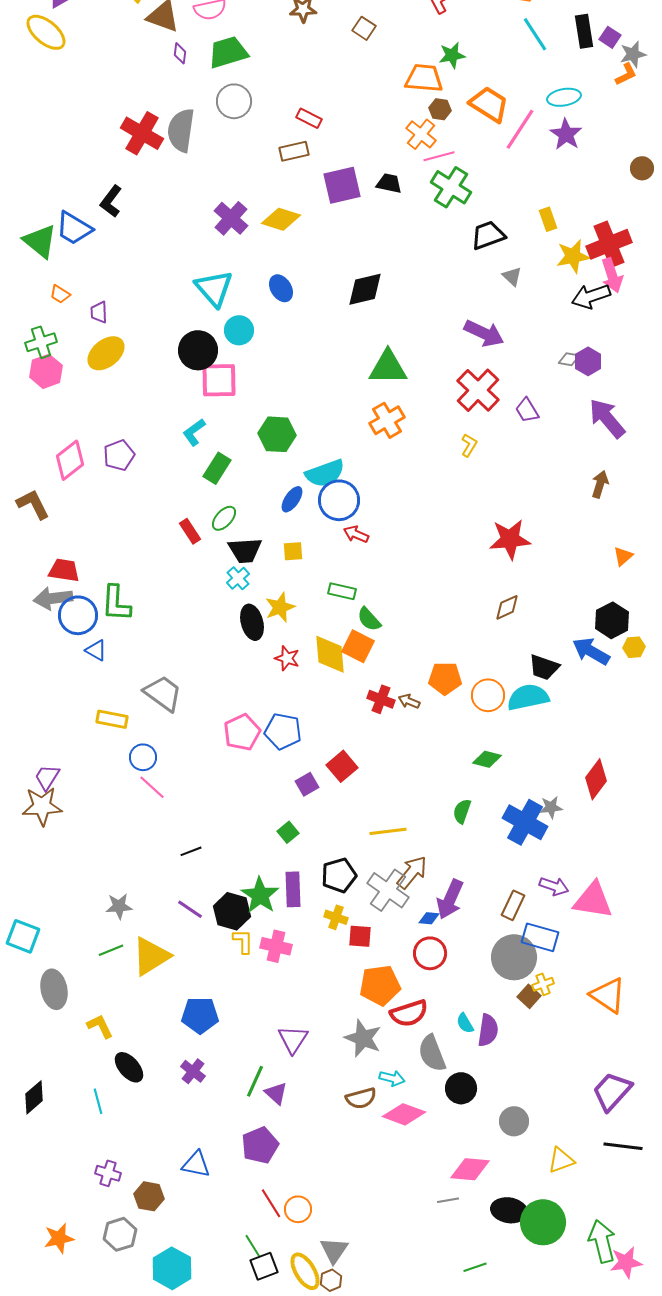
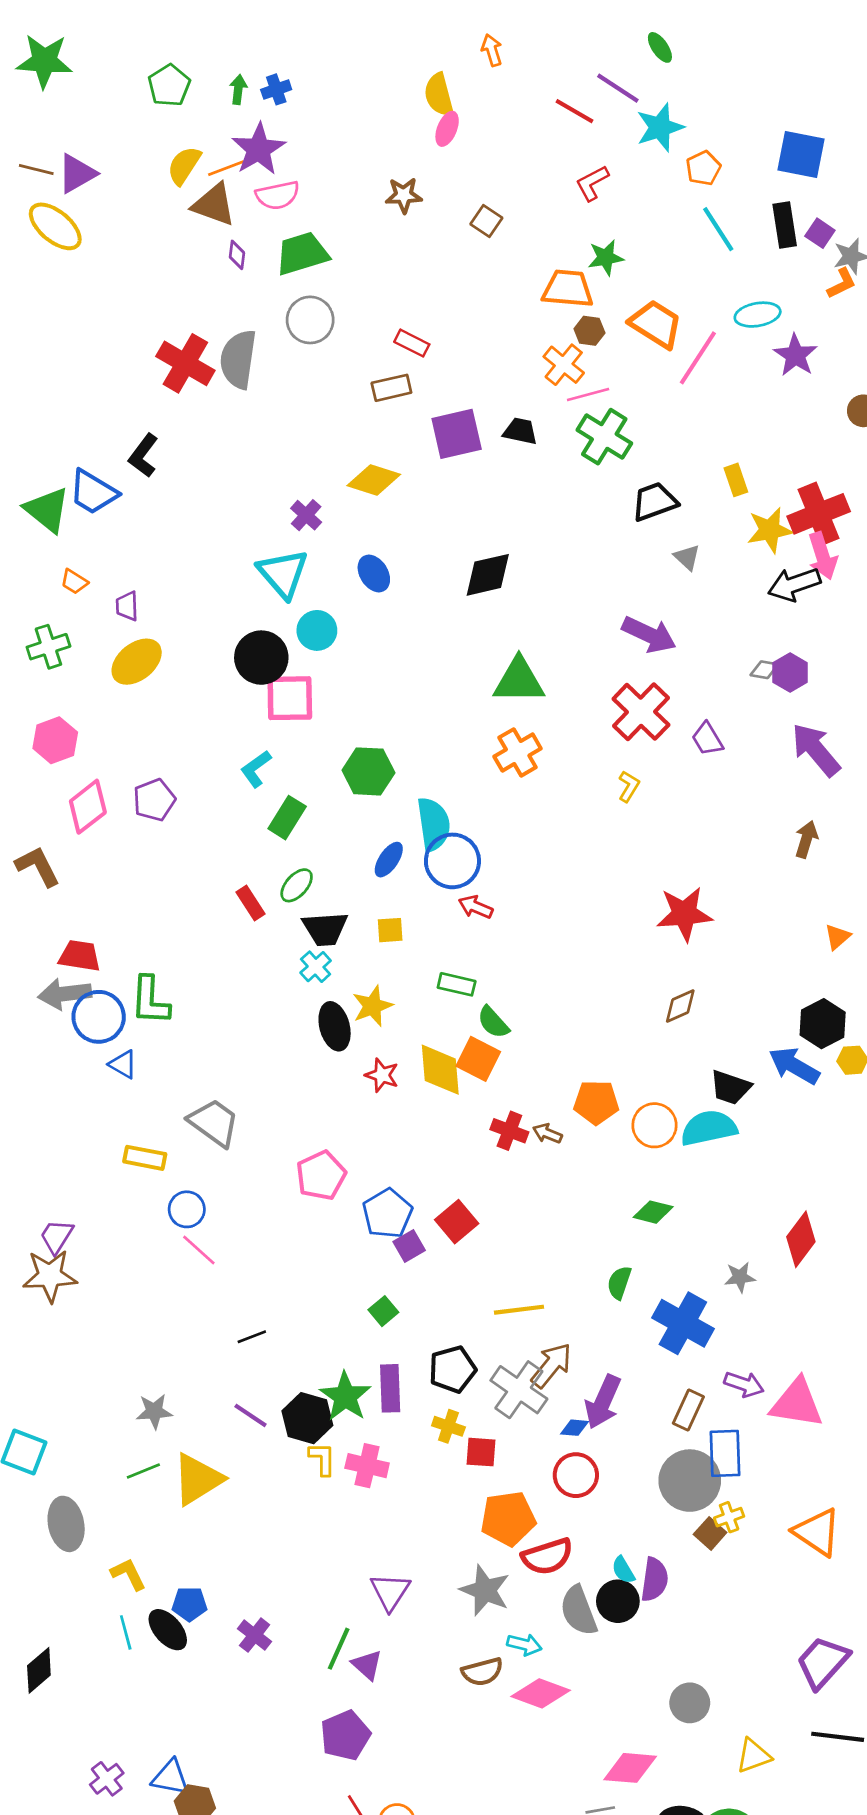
purple star: (566, 134) -> (795, 355), moved
purple cross: (231, 218) -> (306, 515), moved, size x0.7
pink hexagon: (46, 371) -> (55, 740), moved
cyan semicircle: (325, 473) -> (434, 824), turned -78
blue pentagon: (283, 731) -> (387, 1213), moved, turned 30
blue cross: (525, 822) -> (683, 1323), moved
blue rectangle: (540, 937) -> (725, 1453), turned 72
blue pentagon: (200, 1015) -> (189, 1604), moved, size x0.7
black circle: (461, 1088) -> (618, 1601), moved
cyan line: (98, 1101) -> (126, 1632), moved
blue triangle: (196, 1164) -> (170, 1777), moved
purple cross: (108, 1173) -> (107, 1779), moved, turned 35

